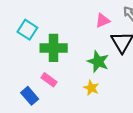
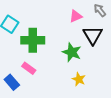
yellow star: (91, 88) -> (79, 79), moved

